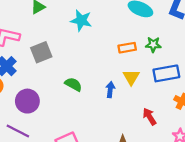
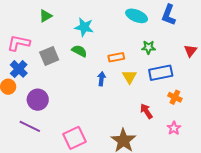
orange rectangle: (127, 48) -> (116, 57), moved
green semicircle: (73, 84) -> (79, 51), moved
blue arrow: (110, 90) -> (101, 79), moved

